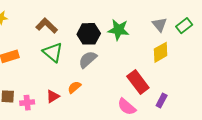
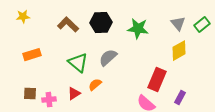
black hexagon: (89, 34) -> (101, 23), moved
green triangle: (53, 52) -> (78, 63), moved
red rectangle: (138, 82) -> (157, 80), turned 60

